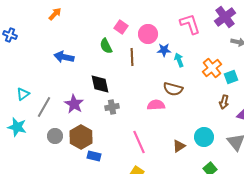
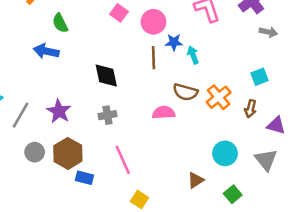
green semicircle: (106, 46) -> (60, 23), moved
brown line: (132, 57) -> (153, 58), moved
orange cross: (212, 68) -> (219, 97), moved
black diamond: (100, 84) -> (106, 75), moved
pink line: (139, 142) -> (123, 160), moved
brown triangle: (179, 146) -> (196, 180), moved

